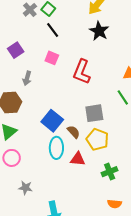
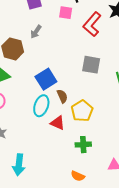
pink square: (52, 58) -> (66, 13), moved, turned -32
red L-shape: (82, 72) -> (92, 24), moved
gray square: (94, 113) -> (91, 65), moved

